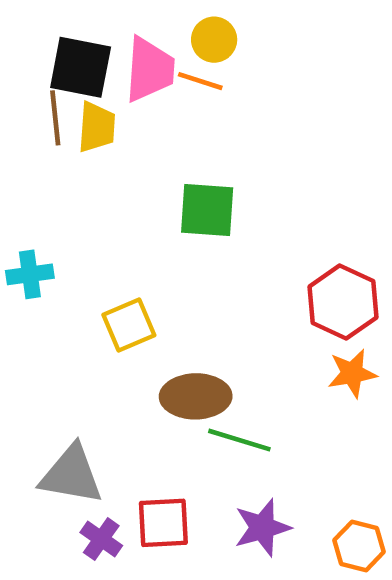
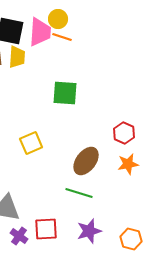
yellow circle: (214, 40) -> (58, 19), moved
red hexagon: (343, 302) -> (124, 133), size x0.7
brown ellipse: (196, 396) -> (86, 161), moved, turned -52

